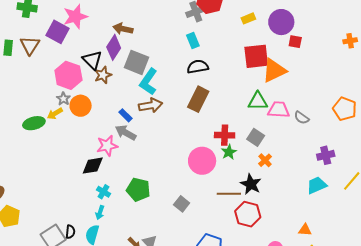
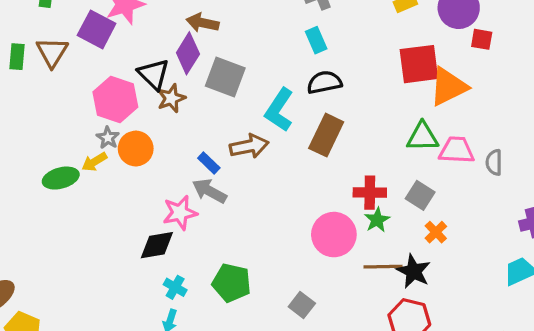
cyan L-shape: (148, 82) -> (279, 110), moved
gray semicircle: (302, 118) -> (494, 162), turned 56
brown line: (229, 194) -> (383, 267), moved

